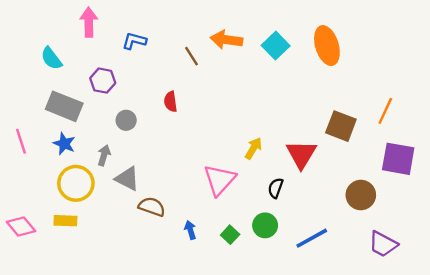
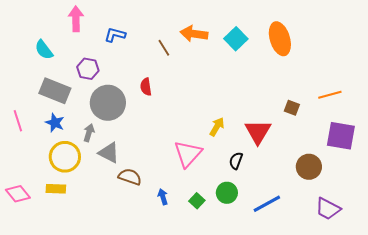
orange line: (385, 111) -> (330, 95), turned 50
gray circle: (126, 120) -> (108, 103), size x2.0
brown square: (341, 126) -> (292, 108), size x0.6

